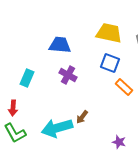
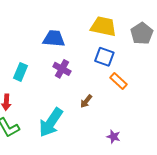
brown arrow: (82, 117) -> (86, 101), moved
cyan arrow: (57, 128) -> (51, 122), turned -40

